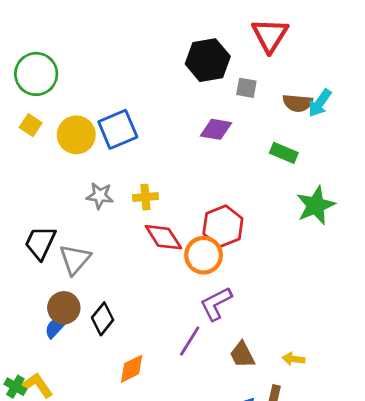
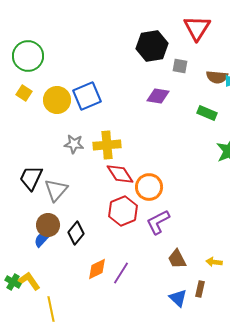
yellow cross: (145, 197) -> (107, 145), size x1.5
red hexagon: (223, 226) -> (123, 211), moved
purple line: (190, 341) -> (121, 273), moved

